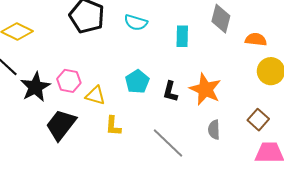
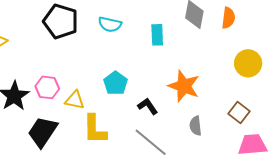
orange semicircle: (256, 39) -> (228, 18), moved, turned 95
black L-shape: (170, 92) -> (148, 106), moved, turned 135
yellow L-shape: (113, 126) -> (95, 129), size x1.5

